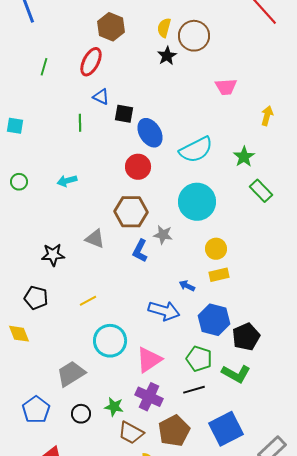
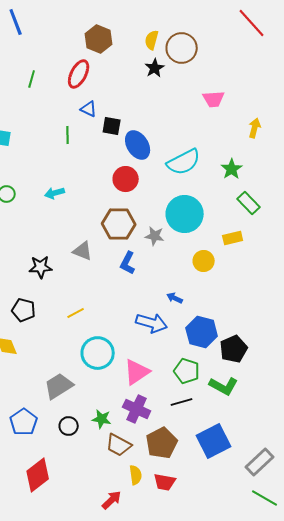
gray star: (163, 235) -> (155, 236), moved
yellow rectangle: (219, 275) -> (233, 238), moved

